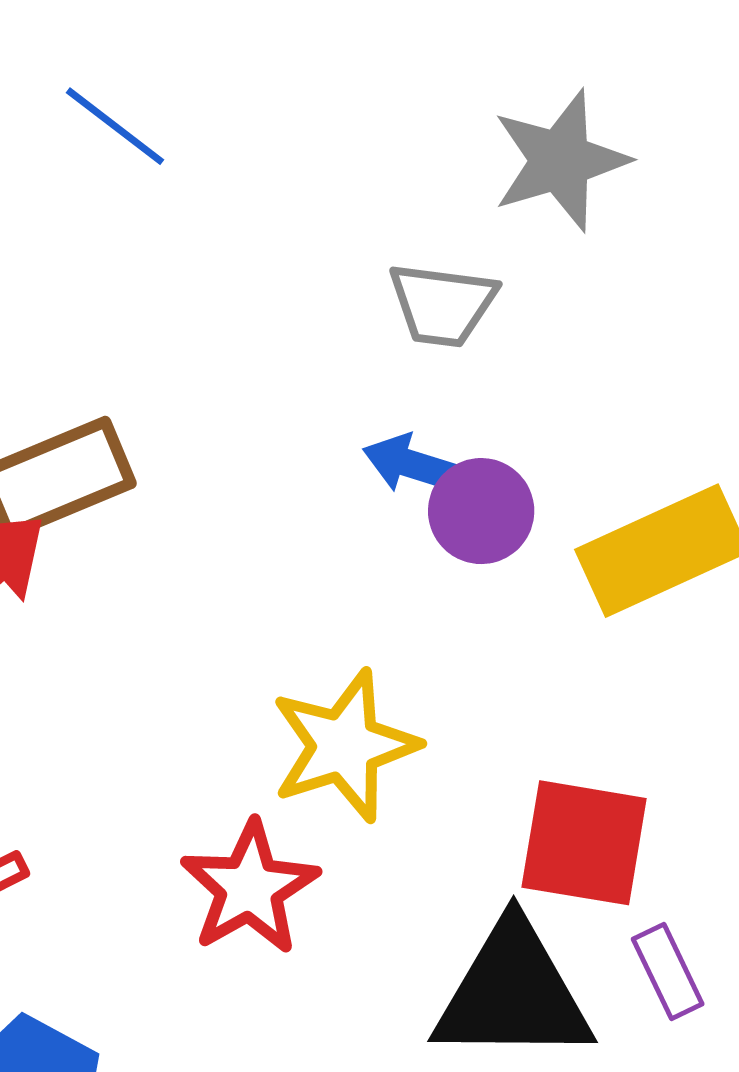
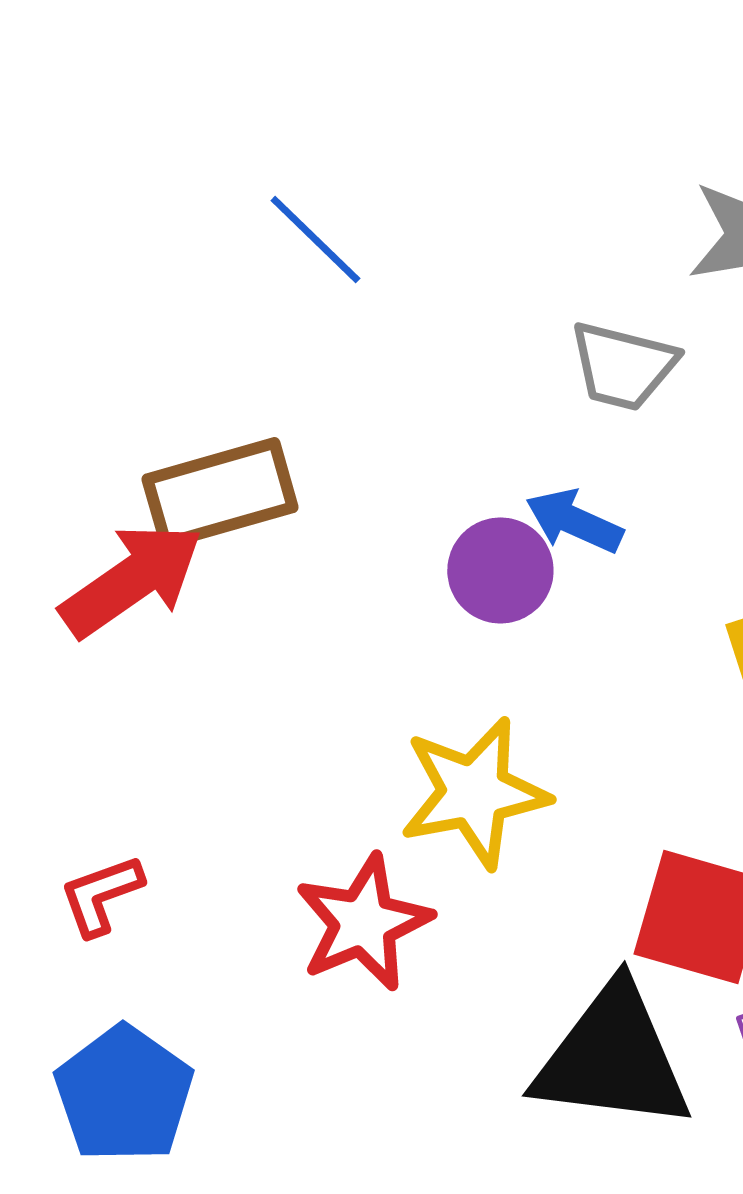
blue line: (115, 126) -> (315, 239), moved
purple circle: (481, 511) -> (500, 570), moved

